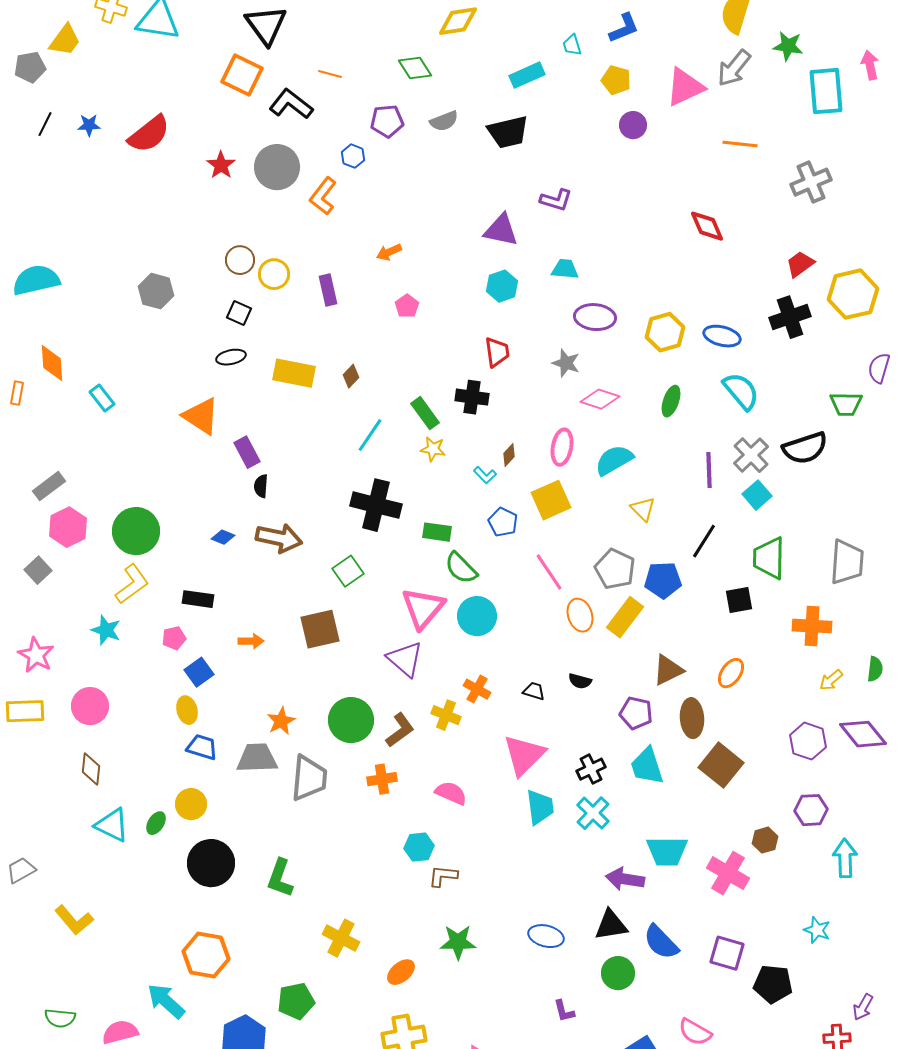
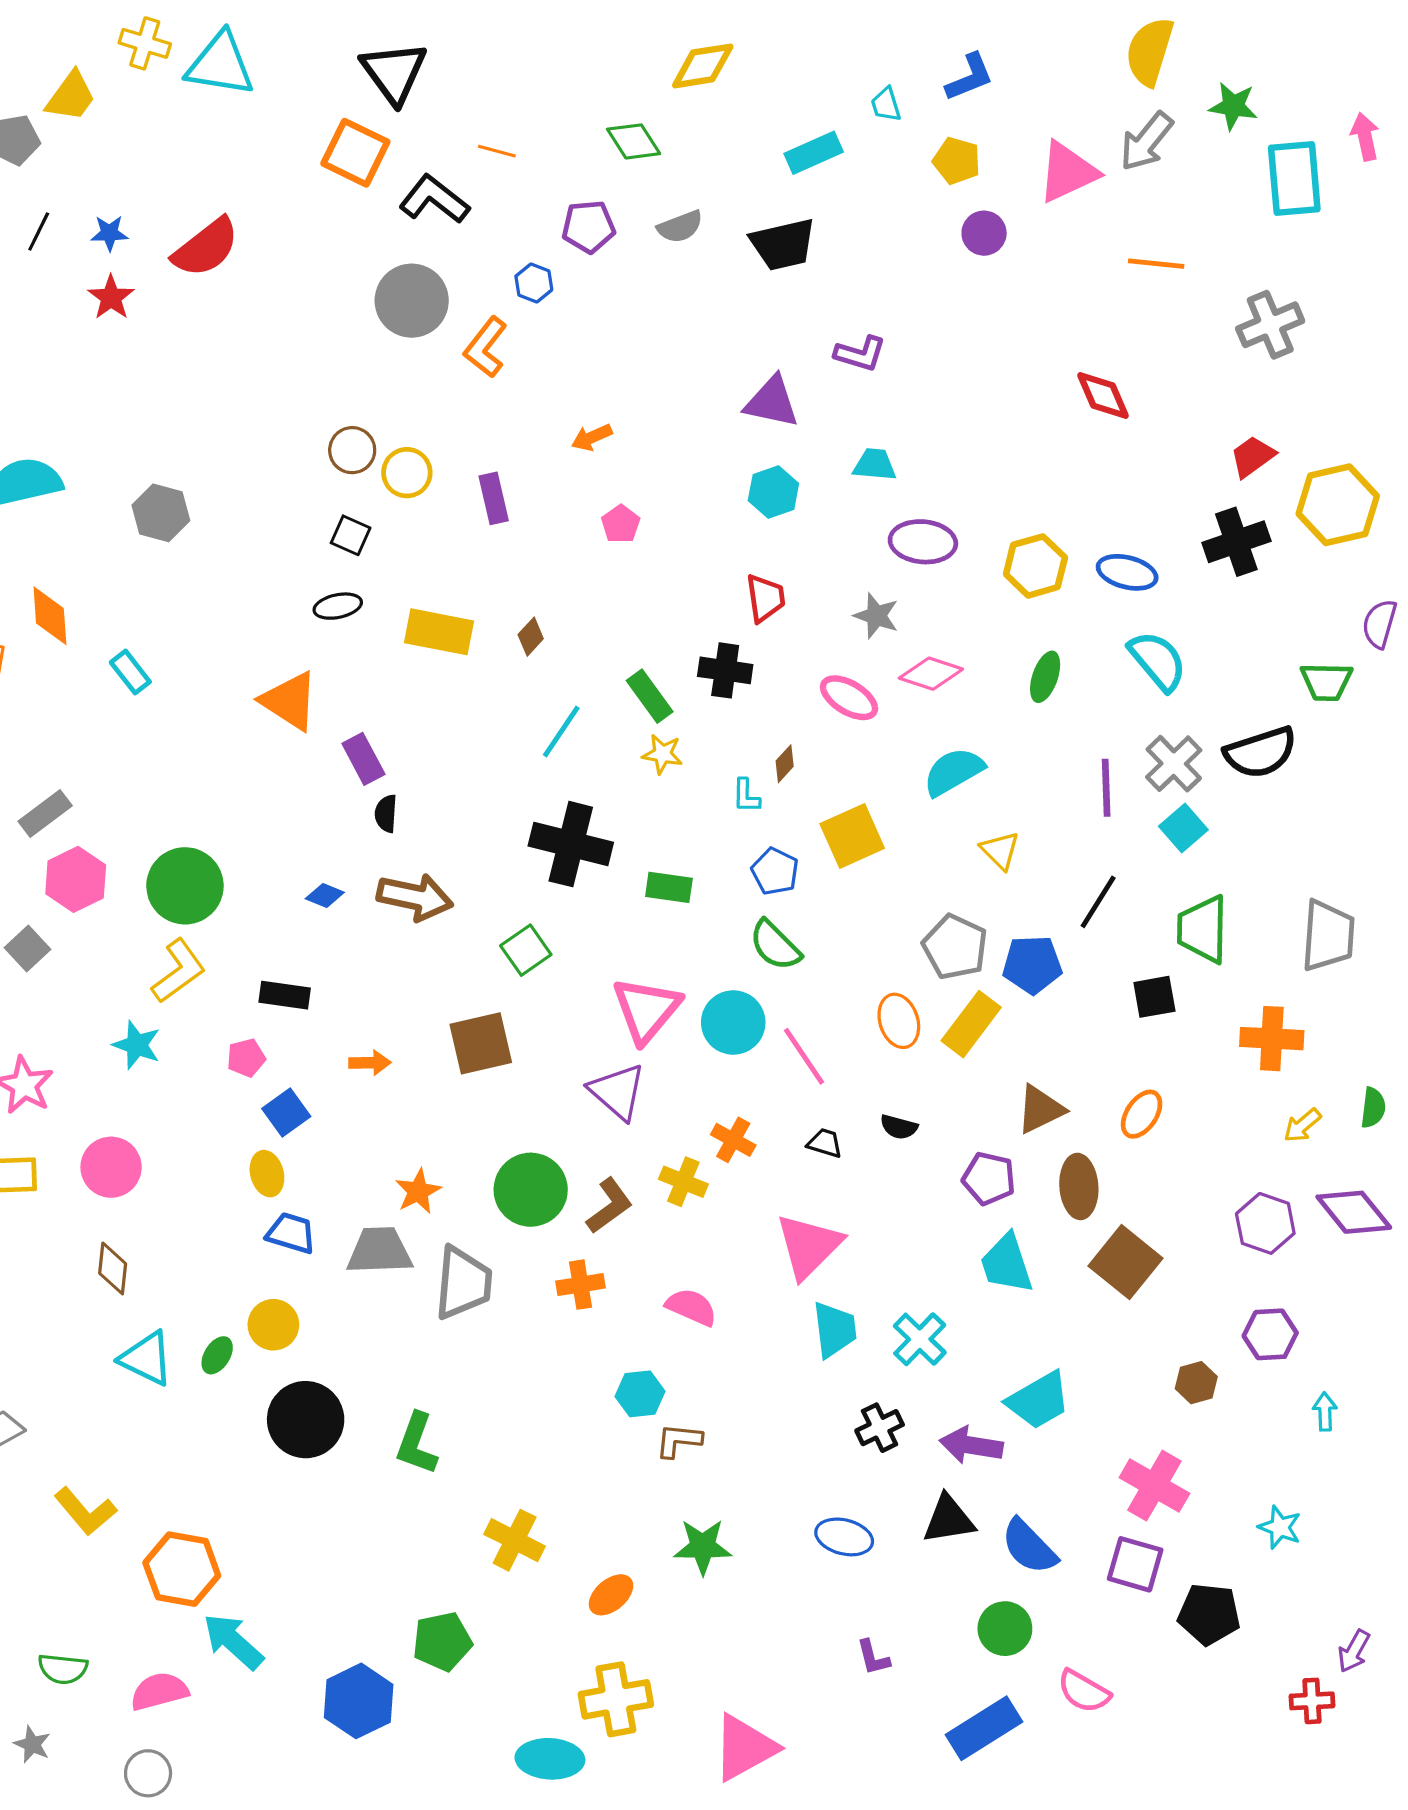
red star: (221, 165) -> (111, 297), moved
gray hexagon: (156, 291) -> (161, 513), moved
pink ellipse: (562, 447) -> (849, 698), moved, turned -69
cyan L-shape: (485, 475) -> (746, 796), turned 45
green semicircle: (461, 568) -> (775, 945), moved
pink line: (549, 572) -> (804, 1056), moved
black cross: (591, 769) -> (880, 1428), moved
cyan trapezoid: (667, 851) -> (1039, 1400), turned -30
cyan arrow: (845, 858) -> (1325, 1412), size x0.6
pink cross: (728, 873) -> (1154, 1486), moved
orange hexagon: (206, 955) -> (182, 1569), moved
green circle: (618, 973) -> (1005, 1629), moved

